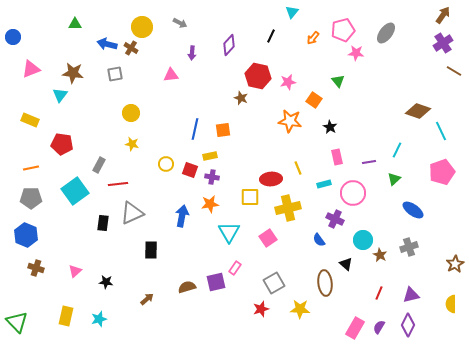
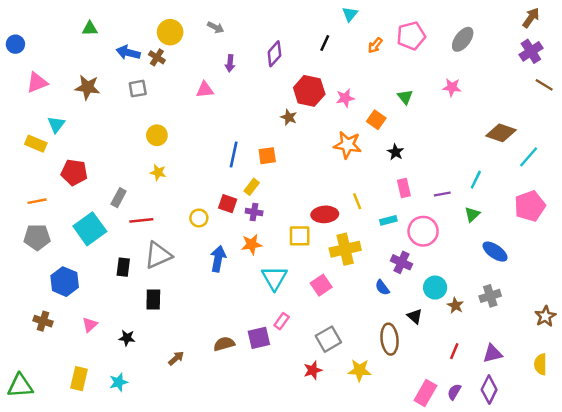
pink star: (356, 53) -> (452, 87), moved
cyan triangle: (60, 95) -> (56, 124), moved
cyan line: (441, 131) -> (529, 157), turned 66
yellow rectangle: (210, 156) -> (252, 187), turned -40
yellow circle: (166, 164) -> (199, 218), moved
blue hexagon: (26, 235) -> (65, 282), moved
black rectangle: (151, 250) -> (153, 300), moved
green triangle: (17, 322) -> (20, 386), turned -50

